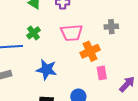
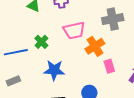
gray cross: (111, 27) -> (113, 19), size x1.5
green cross: (33, 33) -> (41, 42), moved

